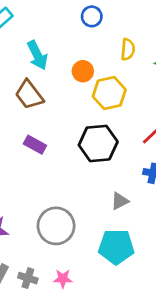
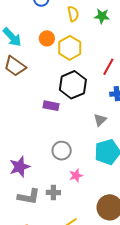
purple rectangle: (35, 145) -> (51, 106), moved
gray circle: (56, 226) -> (62, 151), size x0.7
pink star: (63, 279) -> (76, 176), moved

